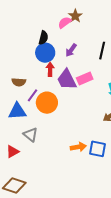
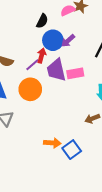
blue circle: (45, 53) -> (53, 40), moved
purple line: (33, 95) -> (32, 65), moved
blue square: (97, 149) -> (72, 150), turned 30

